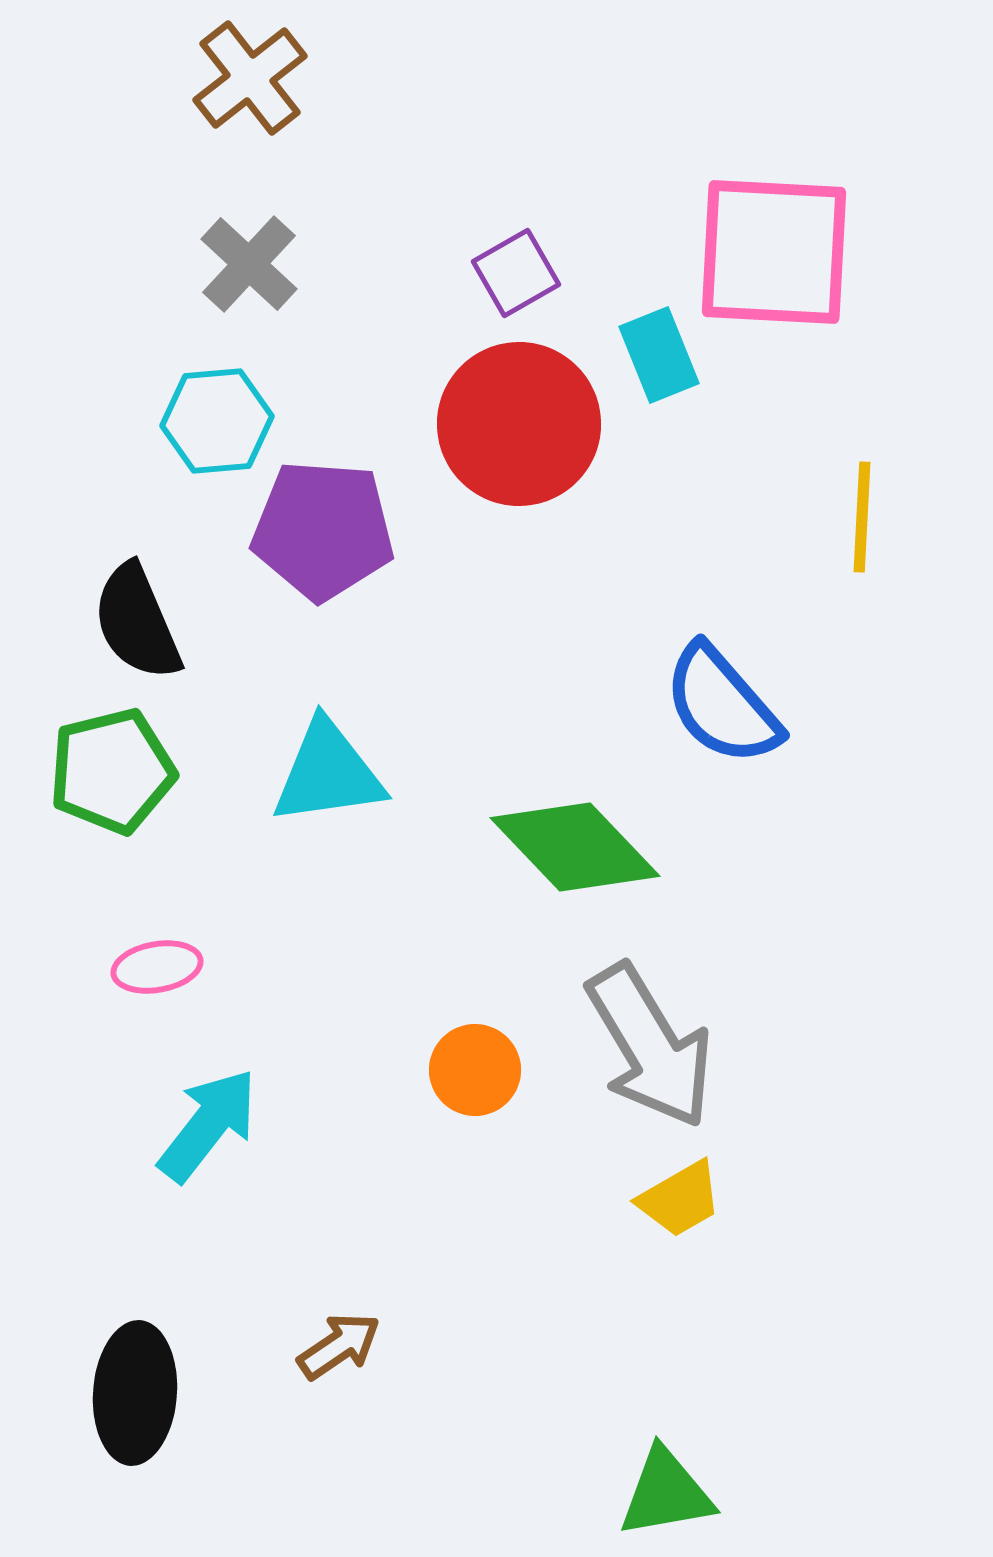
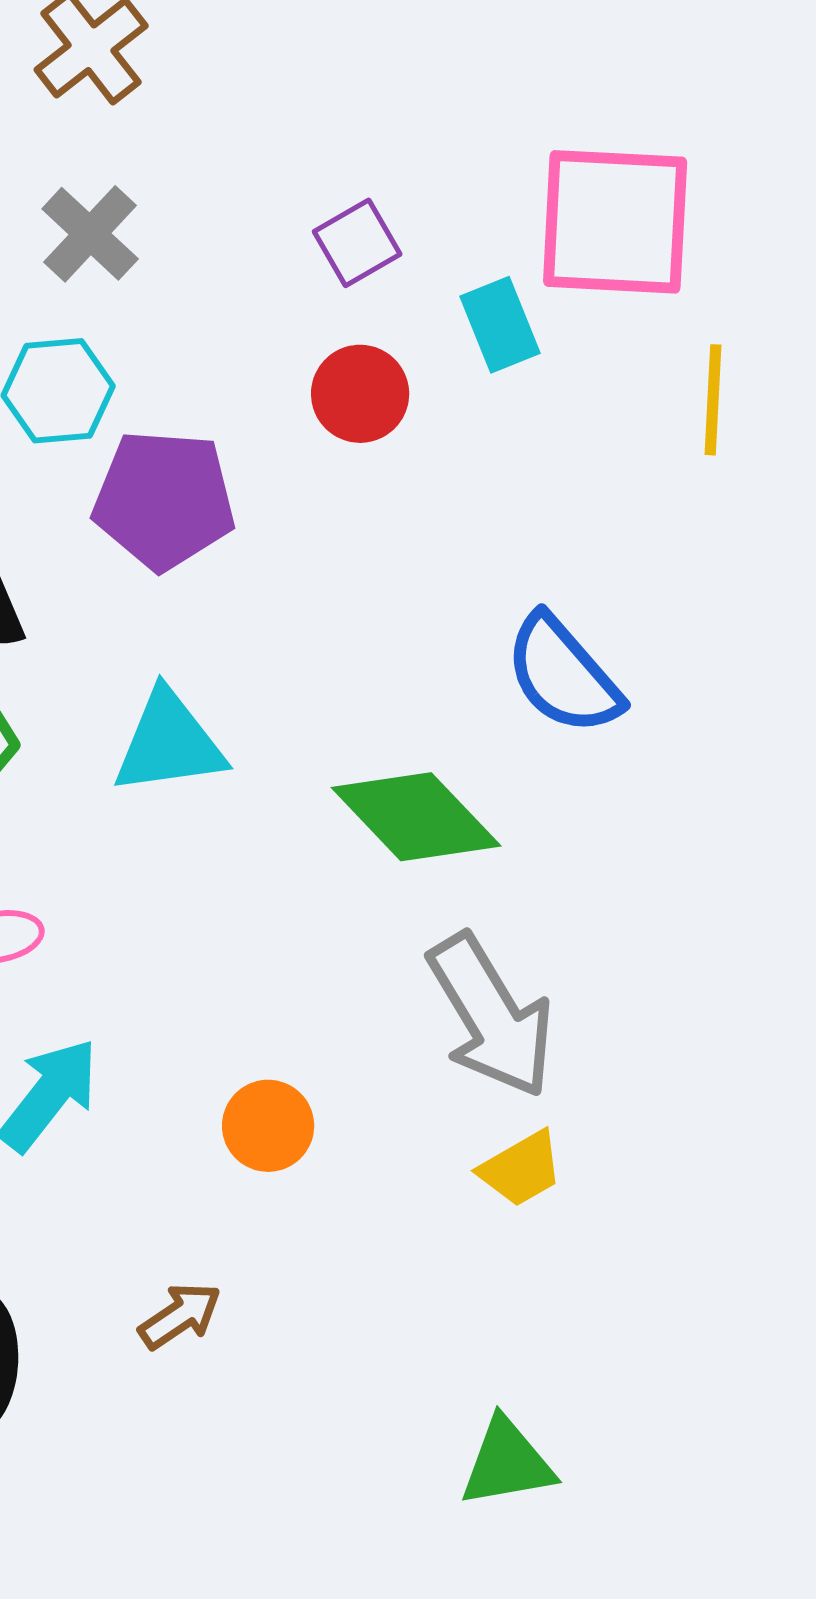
red circle: (519, 424) -> (360, 394), size x0.6
yellow line: (862, 517) -> (713, 400), moved
orange circle: (475, 1070) -> (268, 1126), moved

